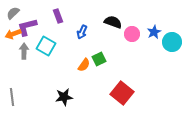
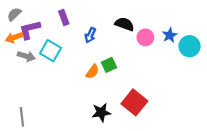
gray arrow: (24, 51) -> (26, 56), turned 105
gray line: (12, 97) -> (22, 117), moved
black star: (64, 97) -> (101, 112), moved

